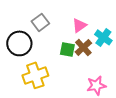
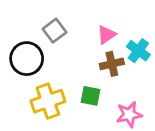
brown cross: (83, 47) -> (112, 64), turned 30
green square: (67, 49) -> (91, 96), moved

